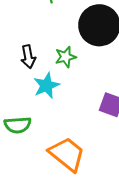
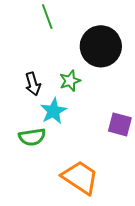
green semicircle: (18, 125) -> (32, 137), moved

